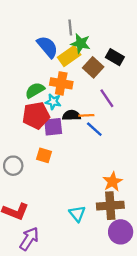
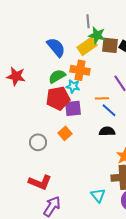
blue semicircle: (47, 47) -> (56, 47), moved
brown square: (93, 67) -> (110, 45), moved, turned -36
black semicircle: (71, 115) -> (107, 131), moved
orange square: (44, 155) -> (65, 133), turned 32
cyan triangle: (77, 214) -> (98, 195), moved

